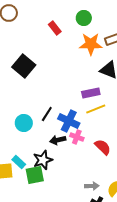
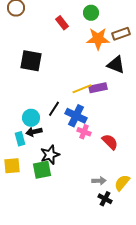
black square: (24, 66) -> (31, 61), turned -30
yellow line: (96, 109) -> (82, 89), moved
black arrow: (58, 140) -> (34, 132), moved
cyan rectangle: (19, 162) -> (20, 139), moved, turned 32

